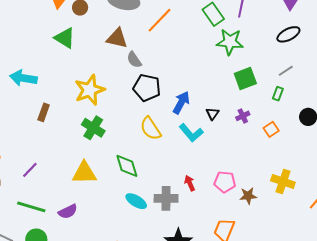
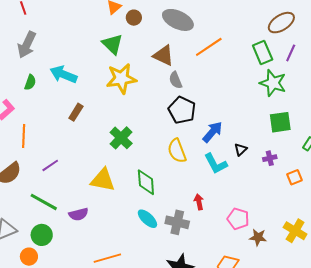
yellow star: (90, 90) -> (121, 78), moved
red arrow: (190, 183) -> (199, 202), moved

